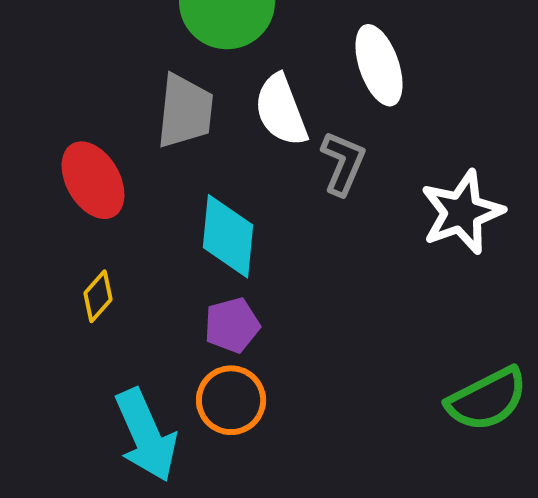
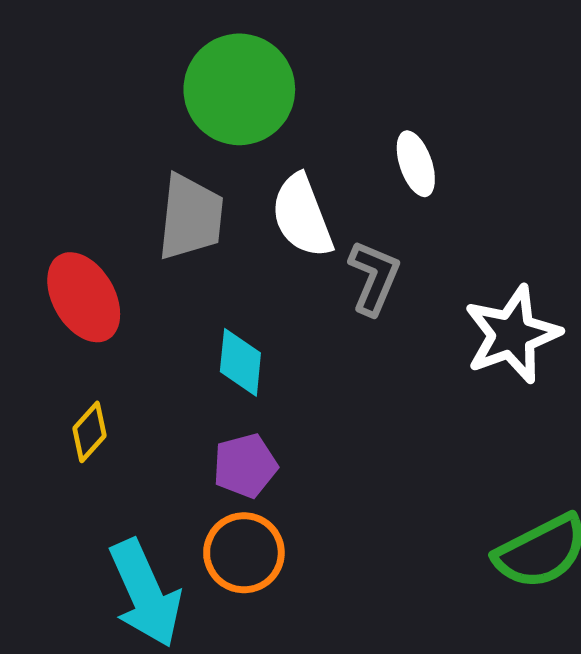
white ellipse: (379, 65) -> (416, 164), size x0.7
cyan diamond: (228, 236) -> (240, 362), size x0.7

